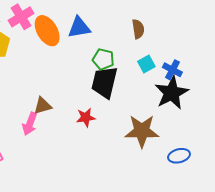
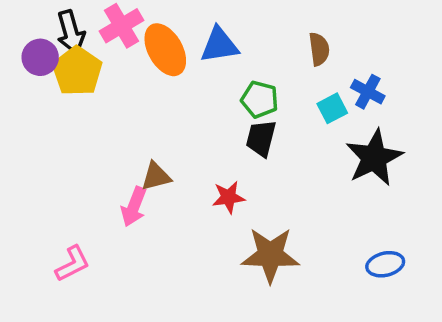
blue cross: (172, 70) -> (368, 92), moved
black trapezoid: (104, 82) -> (261, 138), size x0.7
brown star: (142, 131) -> (270, 255), moved

